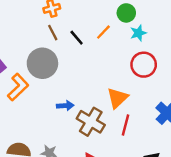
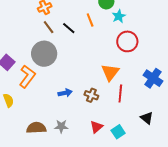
orange line: (103, 32) -> (90, 20), turned -56
blue arrow: (65, 106) -> (65, 93), moved
brown cross: (91, 122) -> (91, 95), size x0.6

